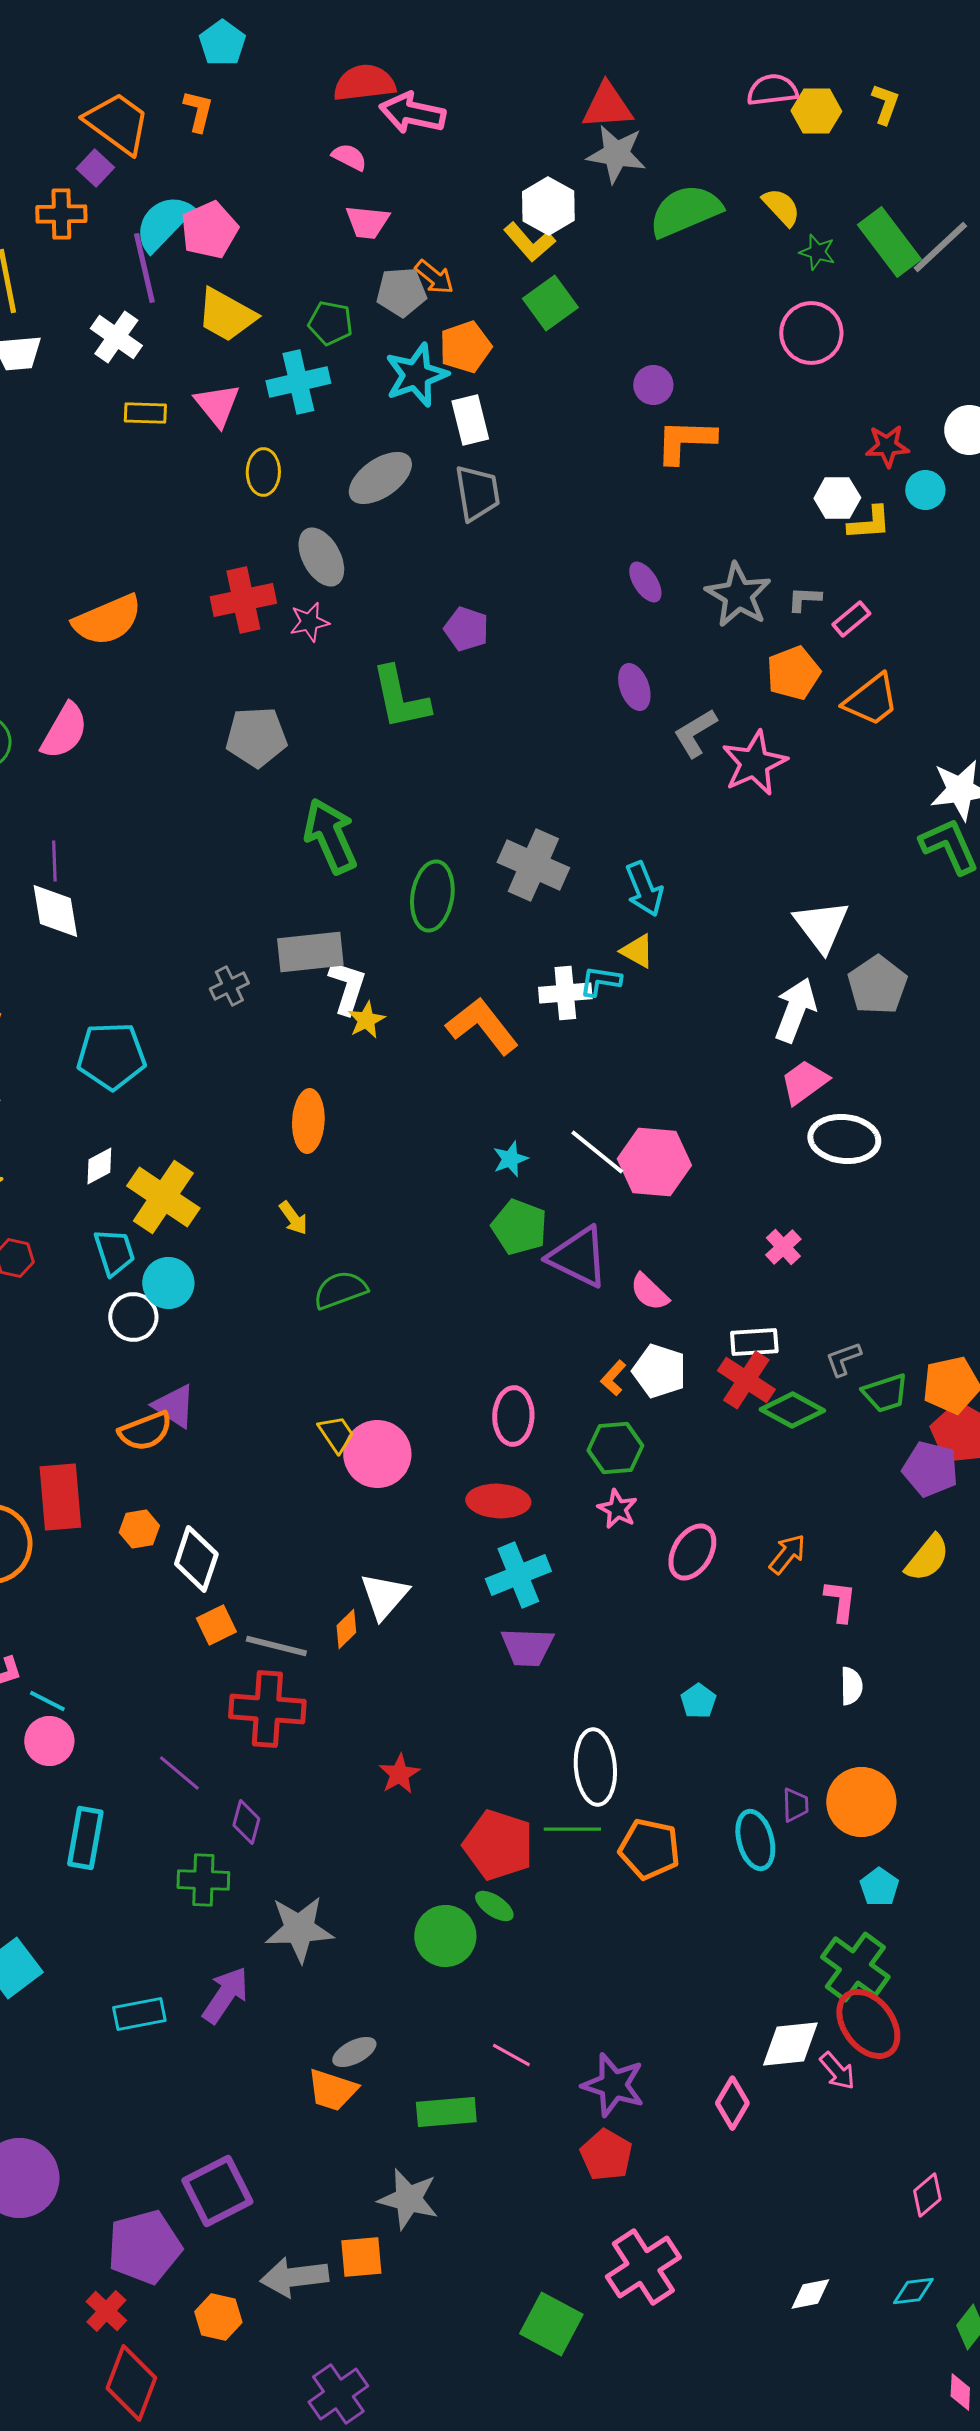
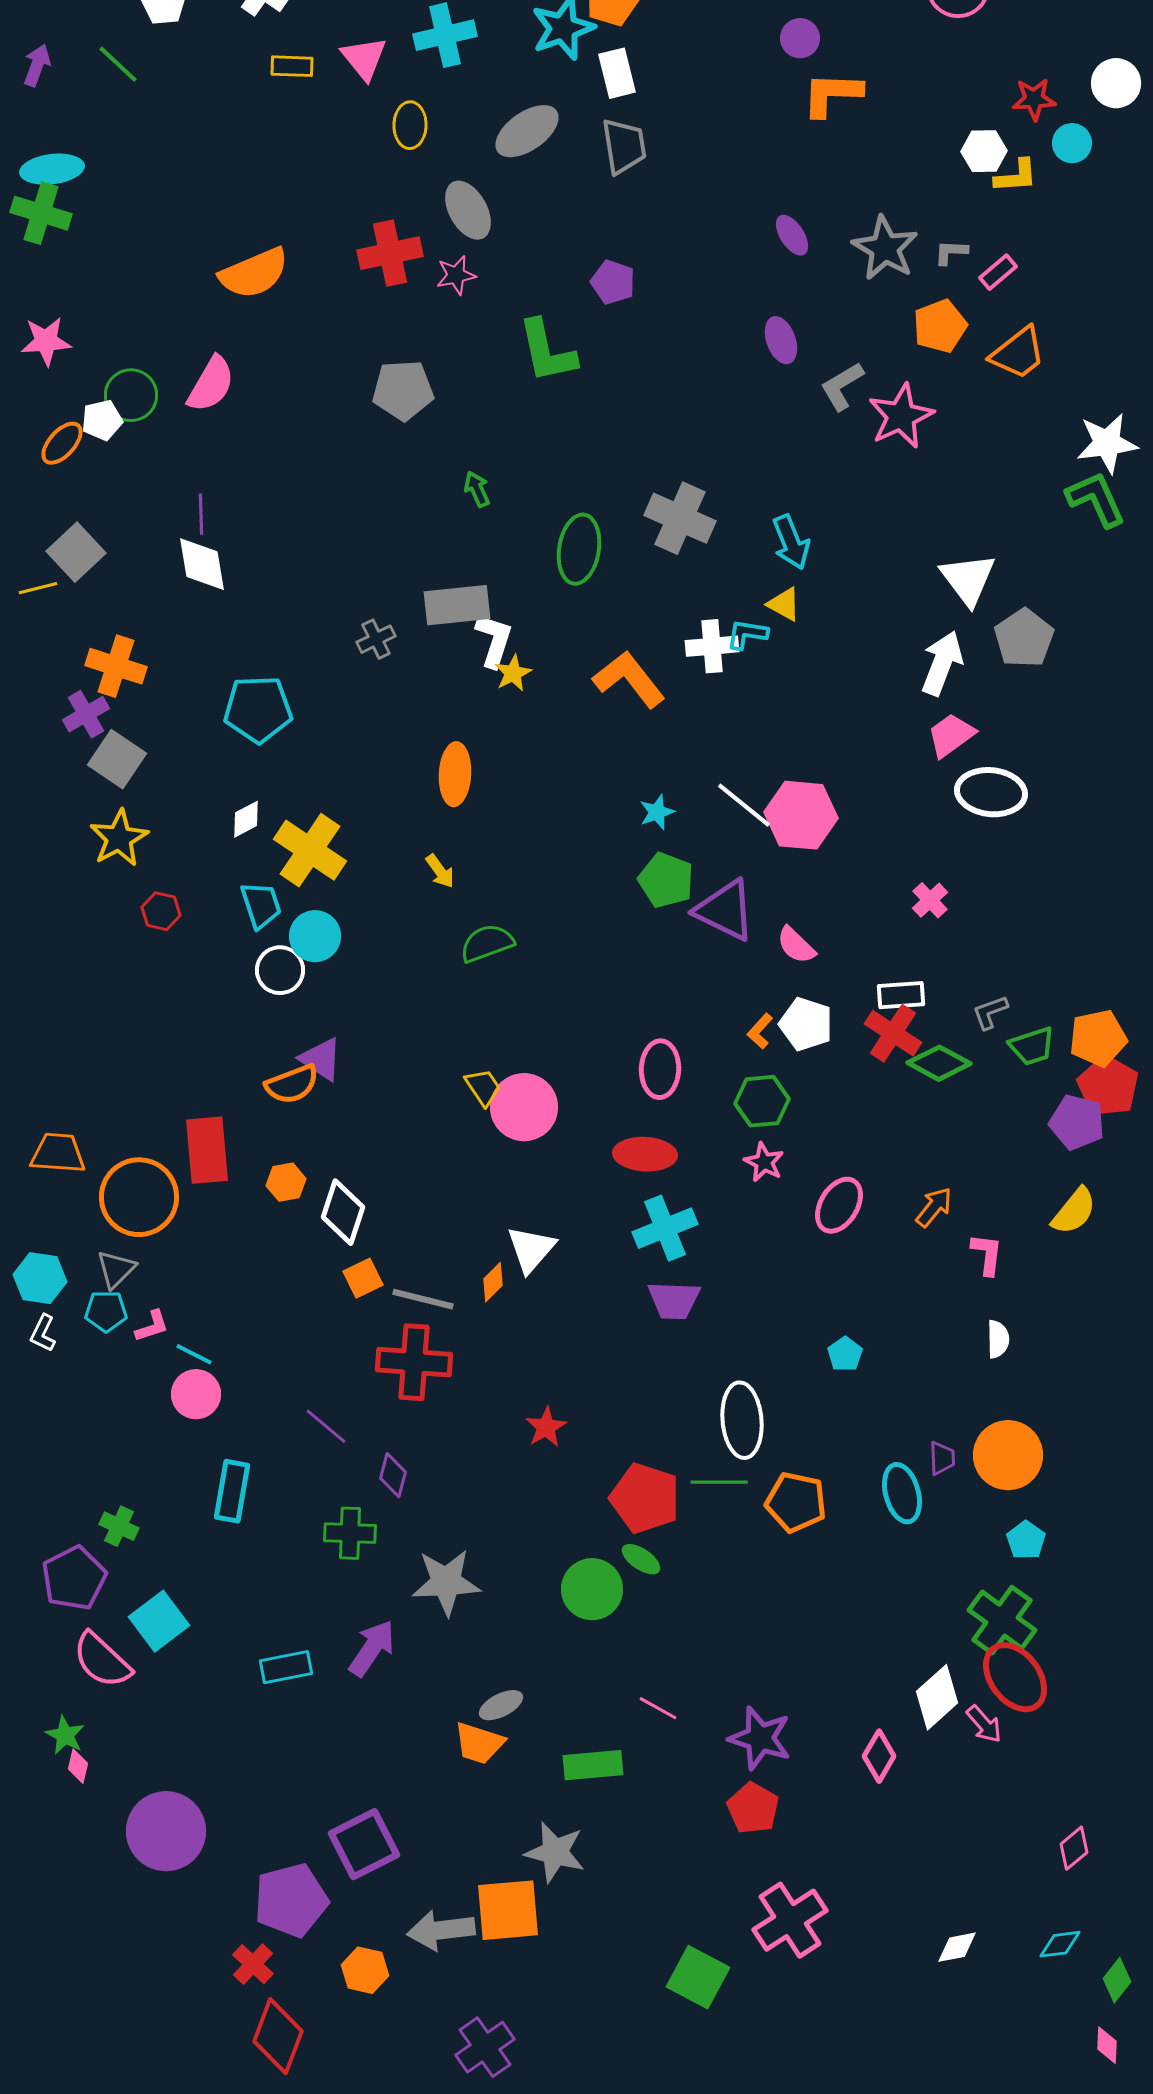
green arrow: (330, 836) -> (477, 489), size x0.5
white diamond: (790, 2044) -> (937, 1697), turned -36
orange square: (361, 2257) -> (508, 1910), size x1.5

